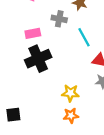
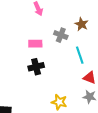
black cross: (38, 59) -> (36, 67), size x0.7

